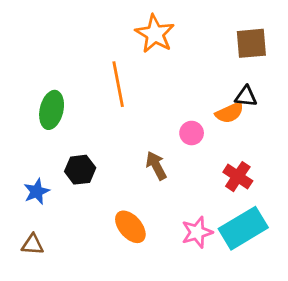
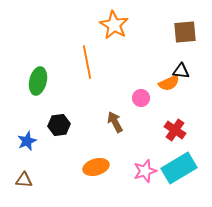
orange ellipse: (130, 227) -> (96, 167), turned -65

